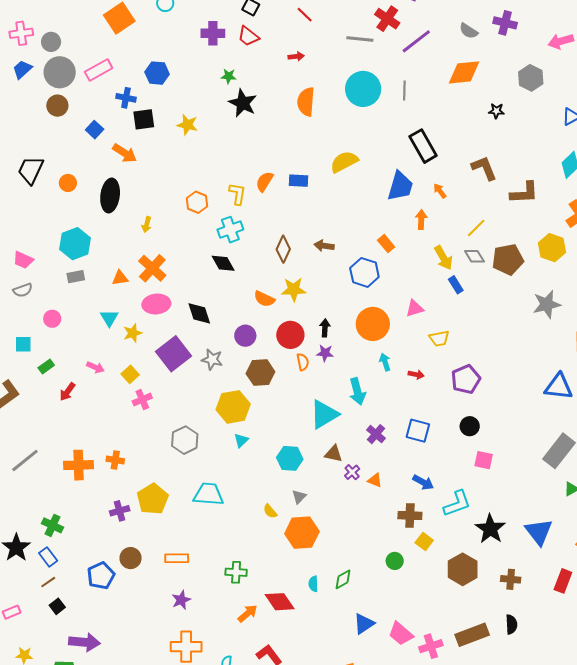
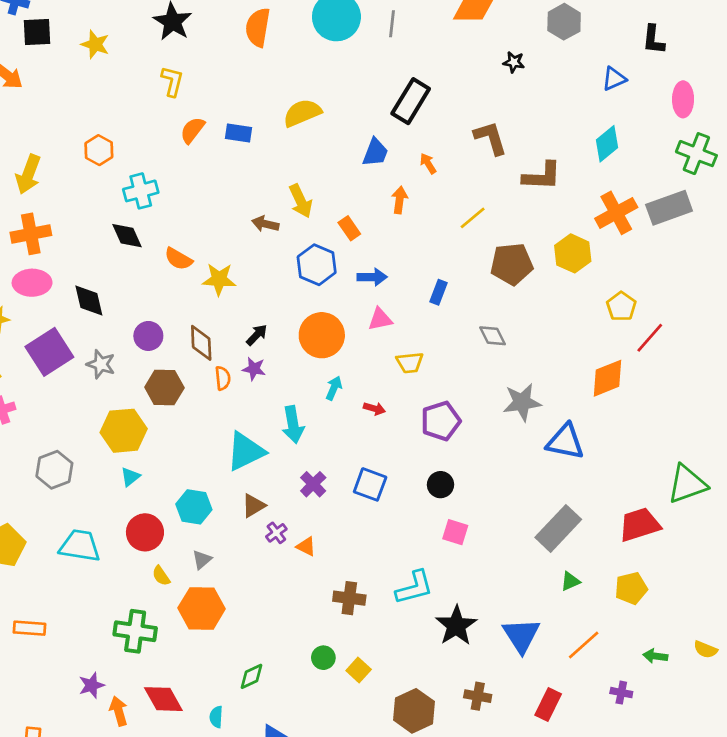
black rectangle: (423, 146) -> (411, 101), turned 56
blue trapezoid: (400, 186) -> (375, 152), size x0.7
yellow L-shape: (237, 194) -> (172, 81), moved
yellow arrow: (147, 225) -> (28, 174), size x1.8
brown diamond: (283, 249) -> (201, 343), moved, turned -32
gray diamond: (474, 256) -> (493, 336), moved
yellow arrow: (443, 258) -> (301, 201), moved
orange cross: (152, 268) -> (31, 234), turned 32
blue rectangle: (456, 285) -> (438, 292), turned 48
orange semicircle: (264, 299) -> (178, 259), moved
gray star: (547, 304) -> (522, 402), moved
black arrow: (325, 328) -> (257, 335), turned 36
red circle: (290, 335) -> (145, 532), moved
cyan arrow: (385, 362) -> (334, 388), turned 36
brown triangle: (333, 454) -> (253, 506), turned -48
blue arrow: (423, 482) -> (372, 277), moved, turned -35
yellow square: (424, 541) -> (359, 670), moved
brown hexagon: (463, 569) -> (414, 711), moved
green cross: (236, 572) -> (135, 631), moved, size x1.4
cyan semicircle: (313, 584) -> (216, 717), moved
purple star: (181, 600) -> (92, 685), moved
orange arrow: (248, 613) -> (119, 711), turned -70

